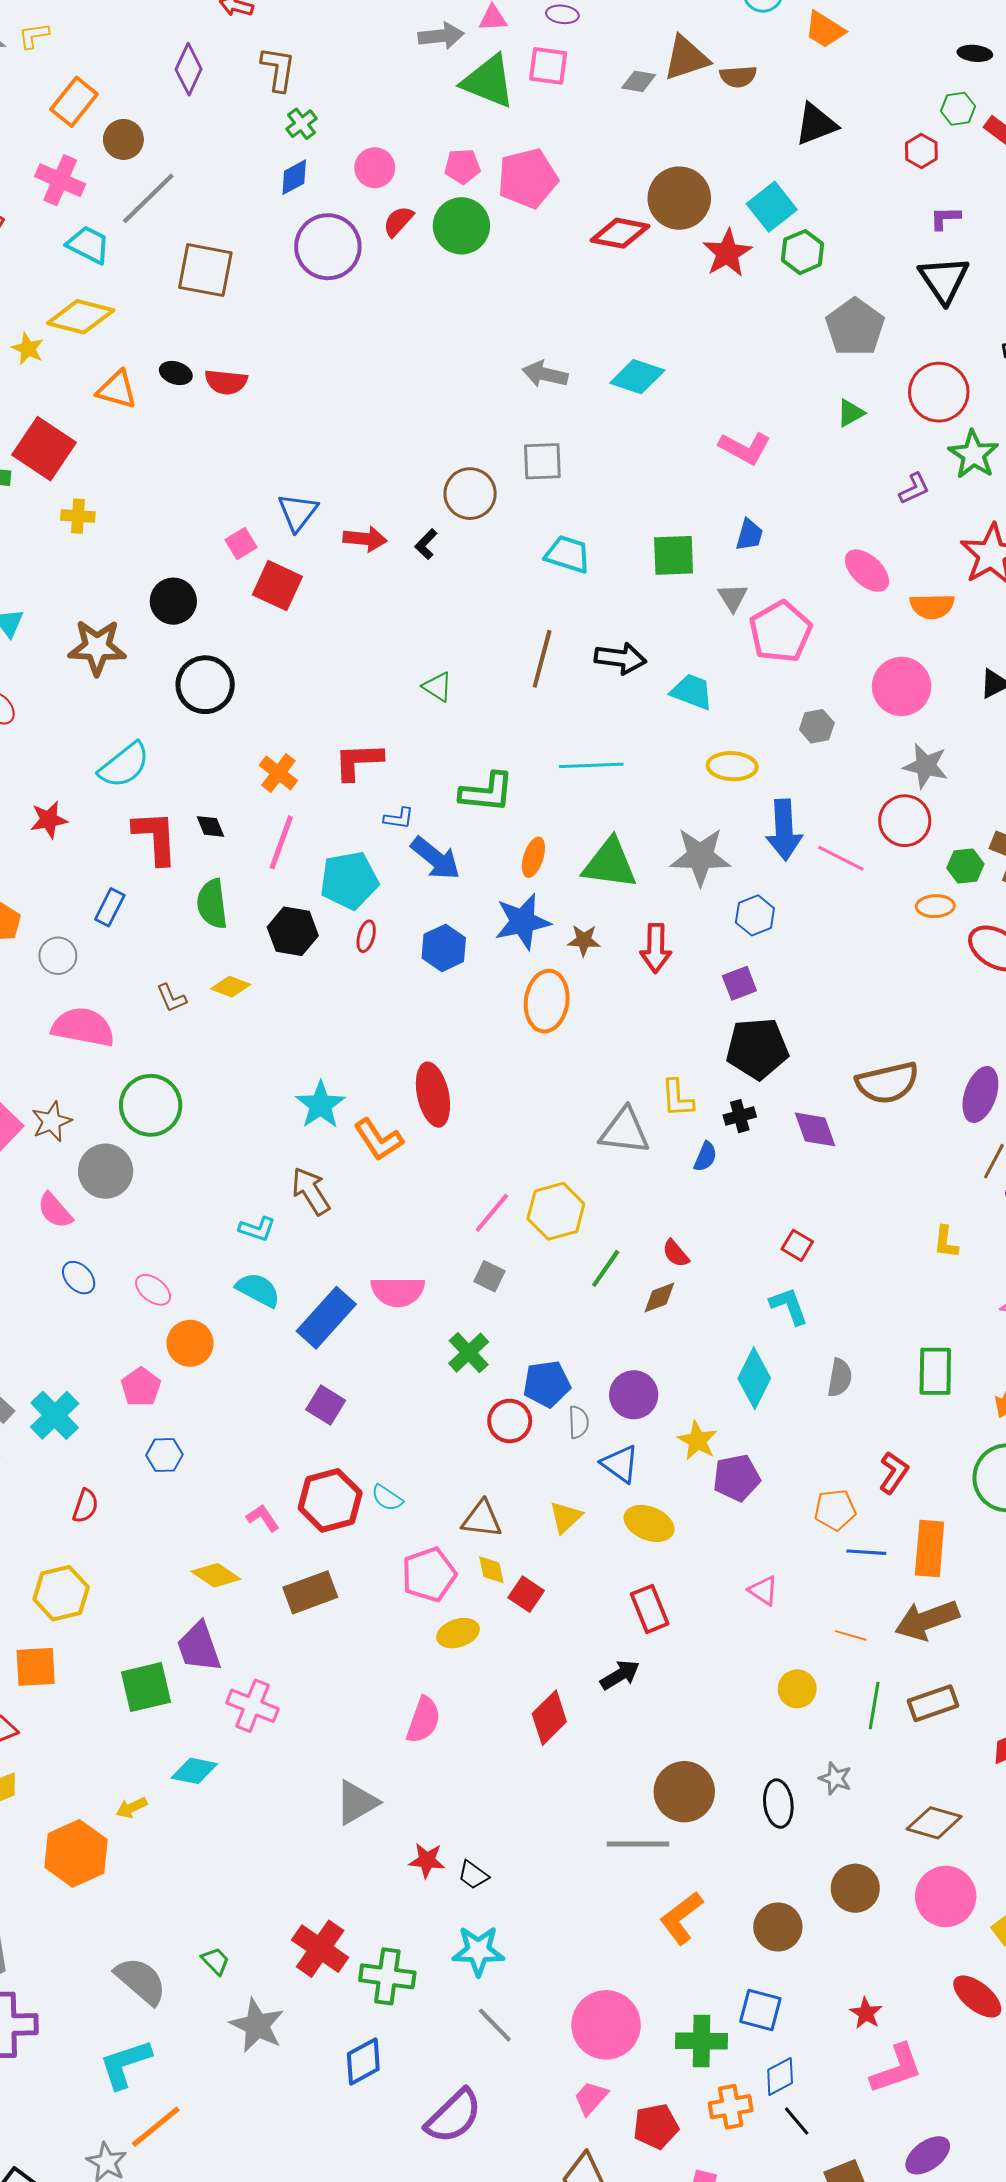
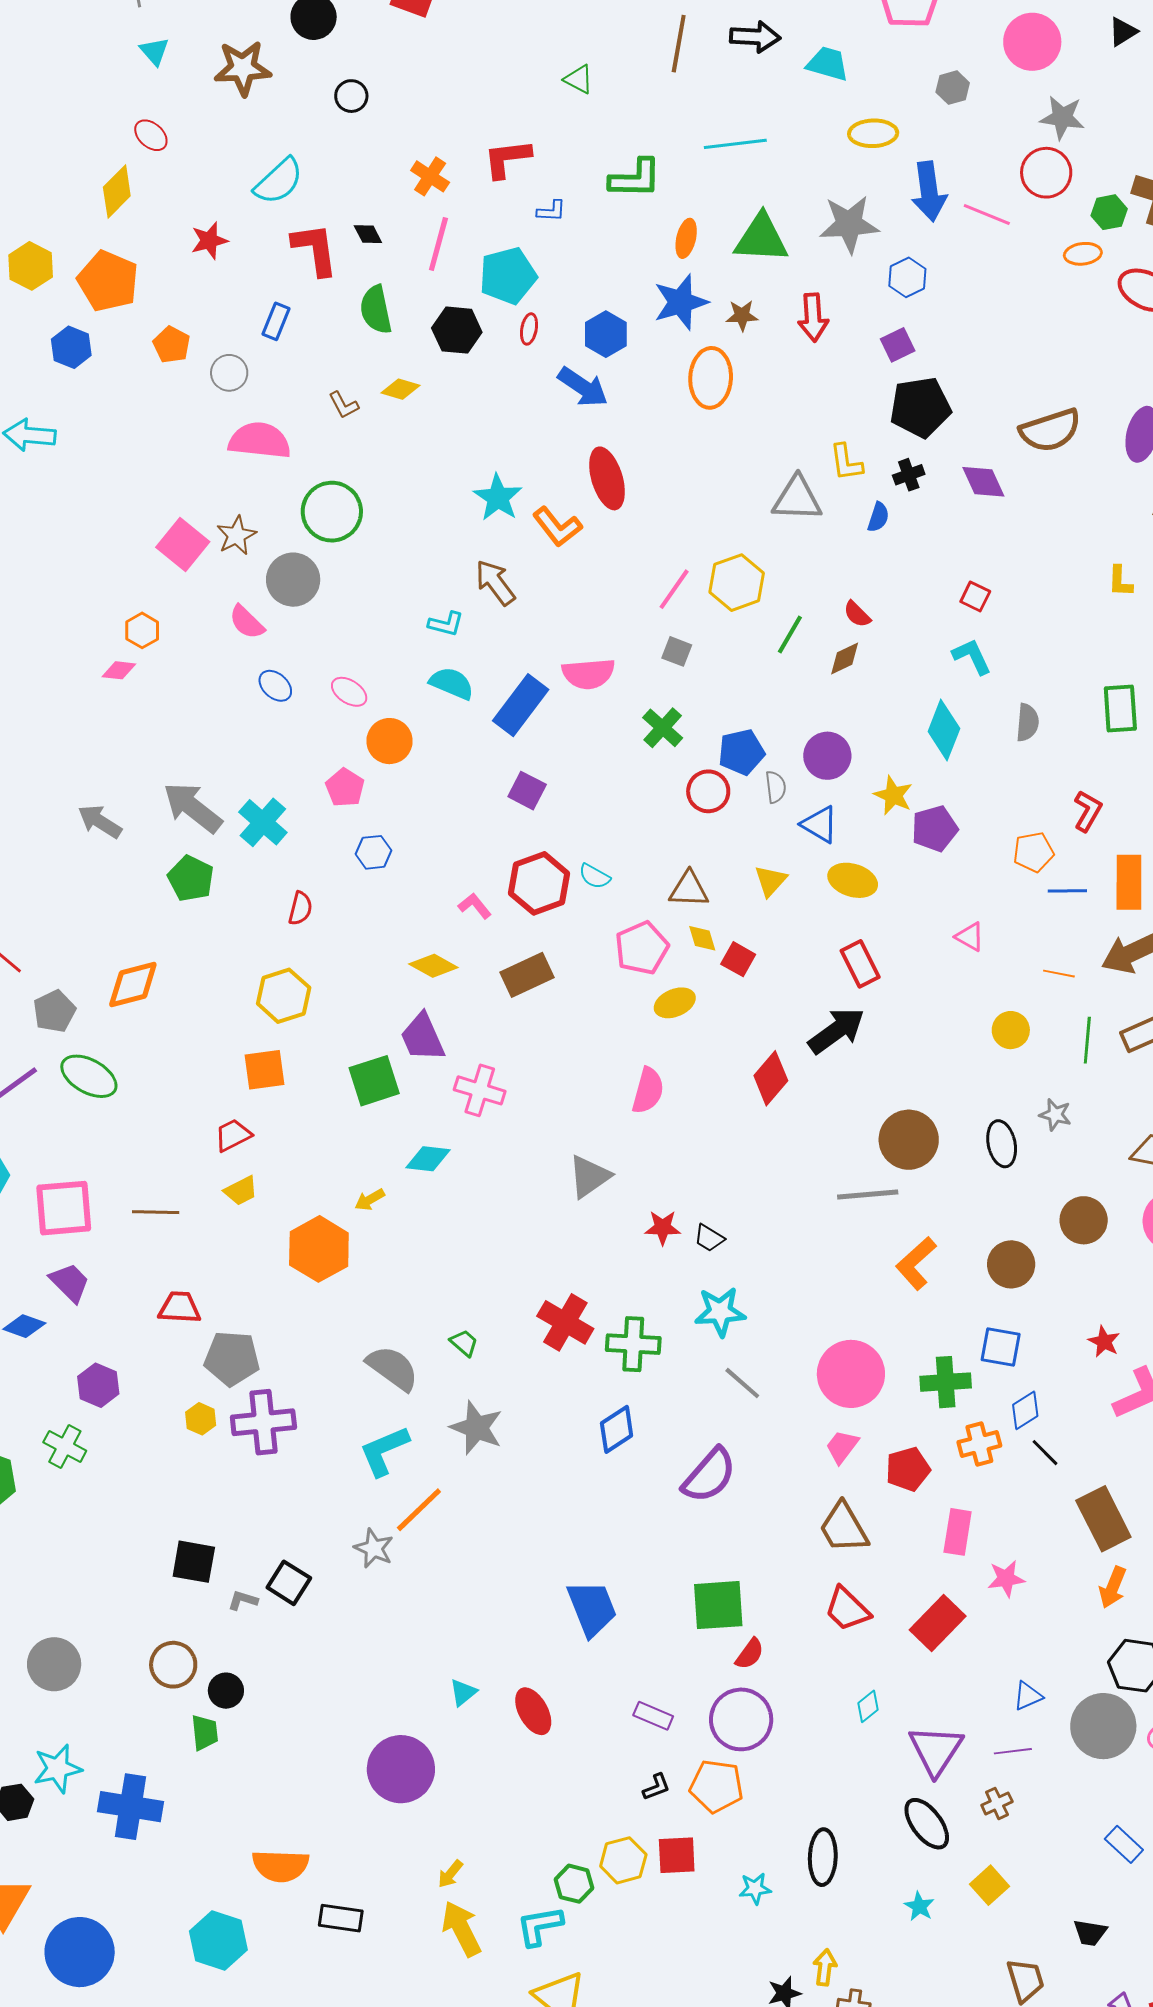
black circle: (205, 685) -> (351, 96), size x0.6
blue arrow: (436, 858) -> (583, 387), moved
black arrow: (620, 1675) -> (836, 1031), size x1.5
gray star: (257, 2025) -> (476, 1428), moved

